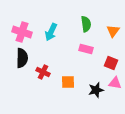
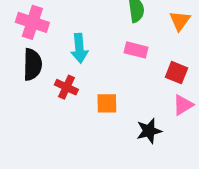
cyan arrow: (51, 32) -> (79, 48), moved, turned -30
pink triangle: (115, 83) -> (183, 105), turned -40
black star: (96, 90) -> (149, 131), moved

